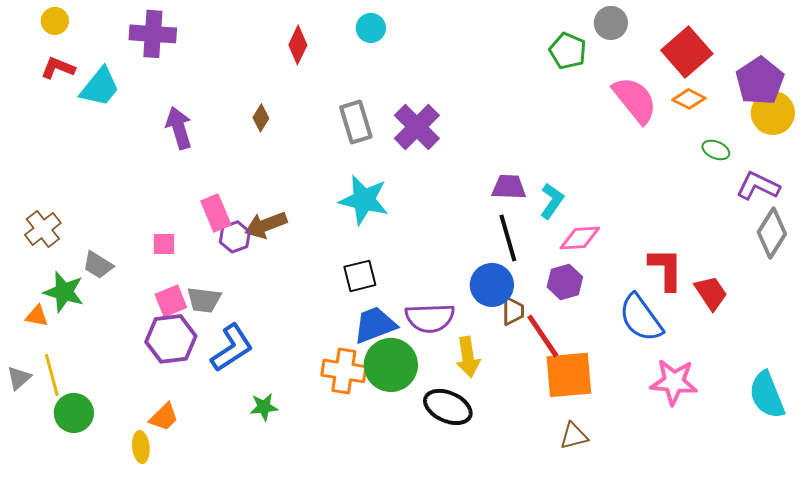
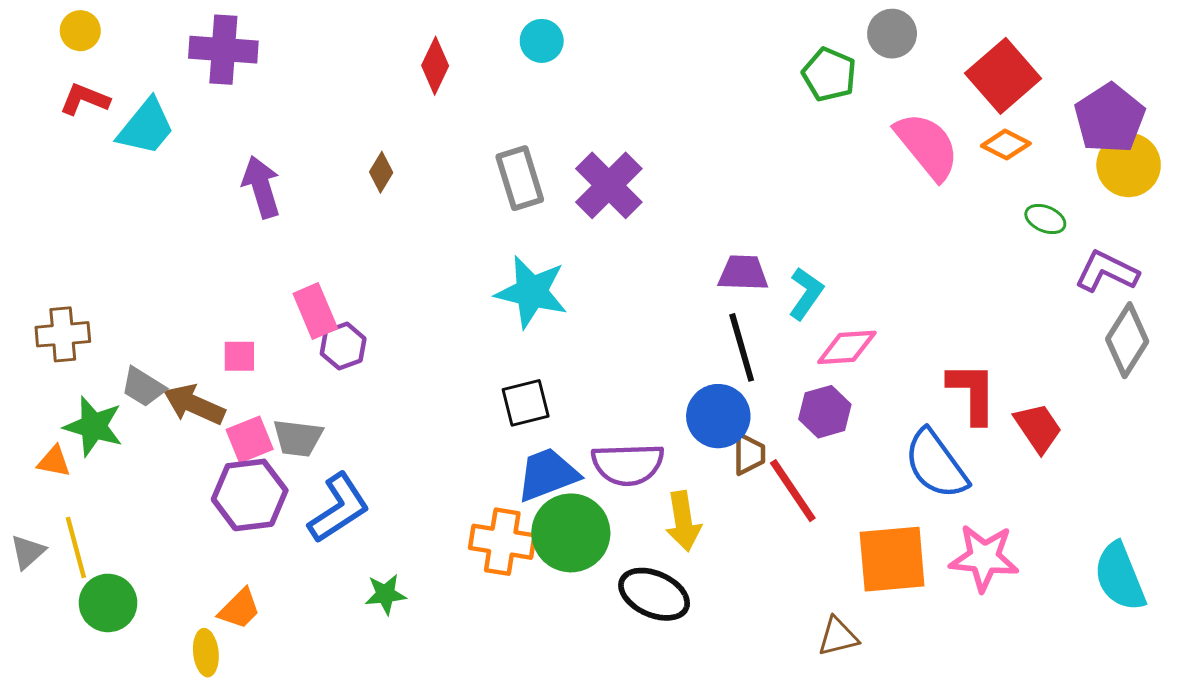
brown arrow: (266, 225) -> (194, 404), moved, turned 45
brown cross: (43, 229) -> (63, 334), turned 33
orange square: (569, 375) -> (892, 559), moved

